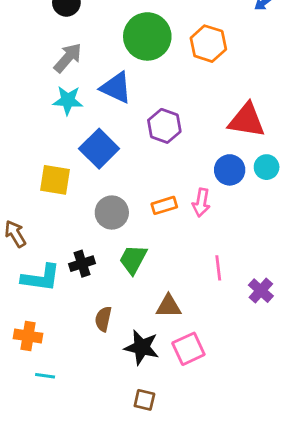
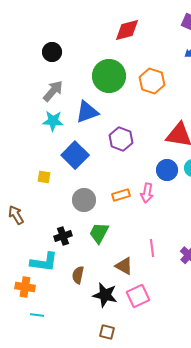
blue triangle: (116, 88) -> (87, 112), turned -45
yellow square: (55, 180) -> (44, 177), size x0.6
pink line: (218, 268) -> (152, 248), moved
cyan L-shape: (41, 278) -> (44, 262), moved
brown triangle: (169, 306) -> (124, 266), turned 30

